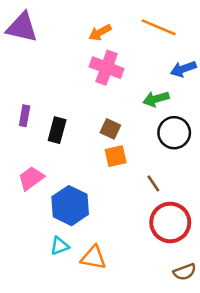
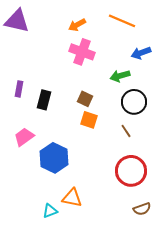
orange square: (116, 156) -> (89, 120), turned 30
brown line: (153, 183) -> (126, 131), moved
cyan triangle: (60, 246) -> (50, 211), moved

